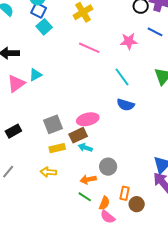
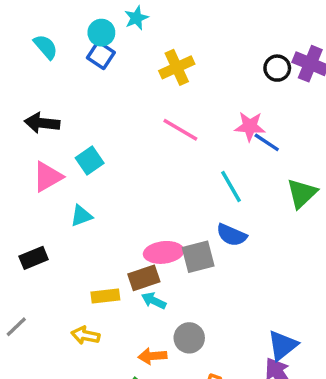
cyan square: (44, 27) -> (90, 161), moved
blue line: (155, 32) -> (267, 142), moved
cyan triangle: (35, 75) -> (81, 216), moved
gray square: (53, 124) -> (198, 257), moved

